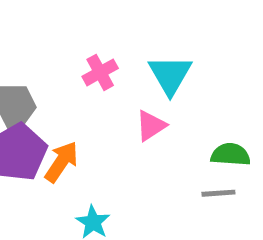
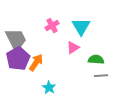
green semicircle: (231, 155) -> (96, 60), moved

